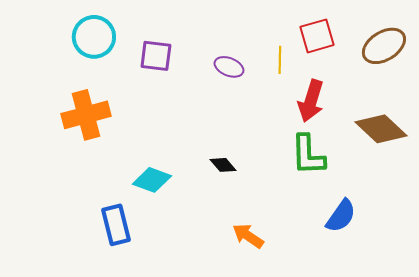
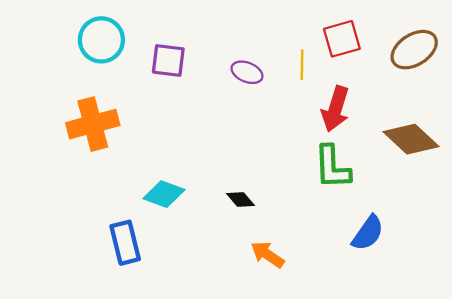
black diamond: (223, 165) -> (241, 200), moved

